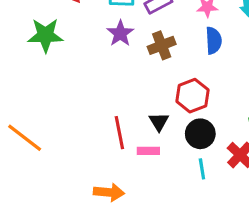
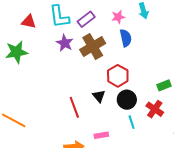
brown cross: (162, 45) -> (93, 46), size x1.4
pink rectangle: (148, 151) -> (101, 135), moved

